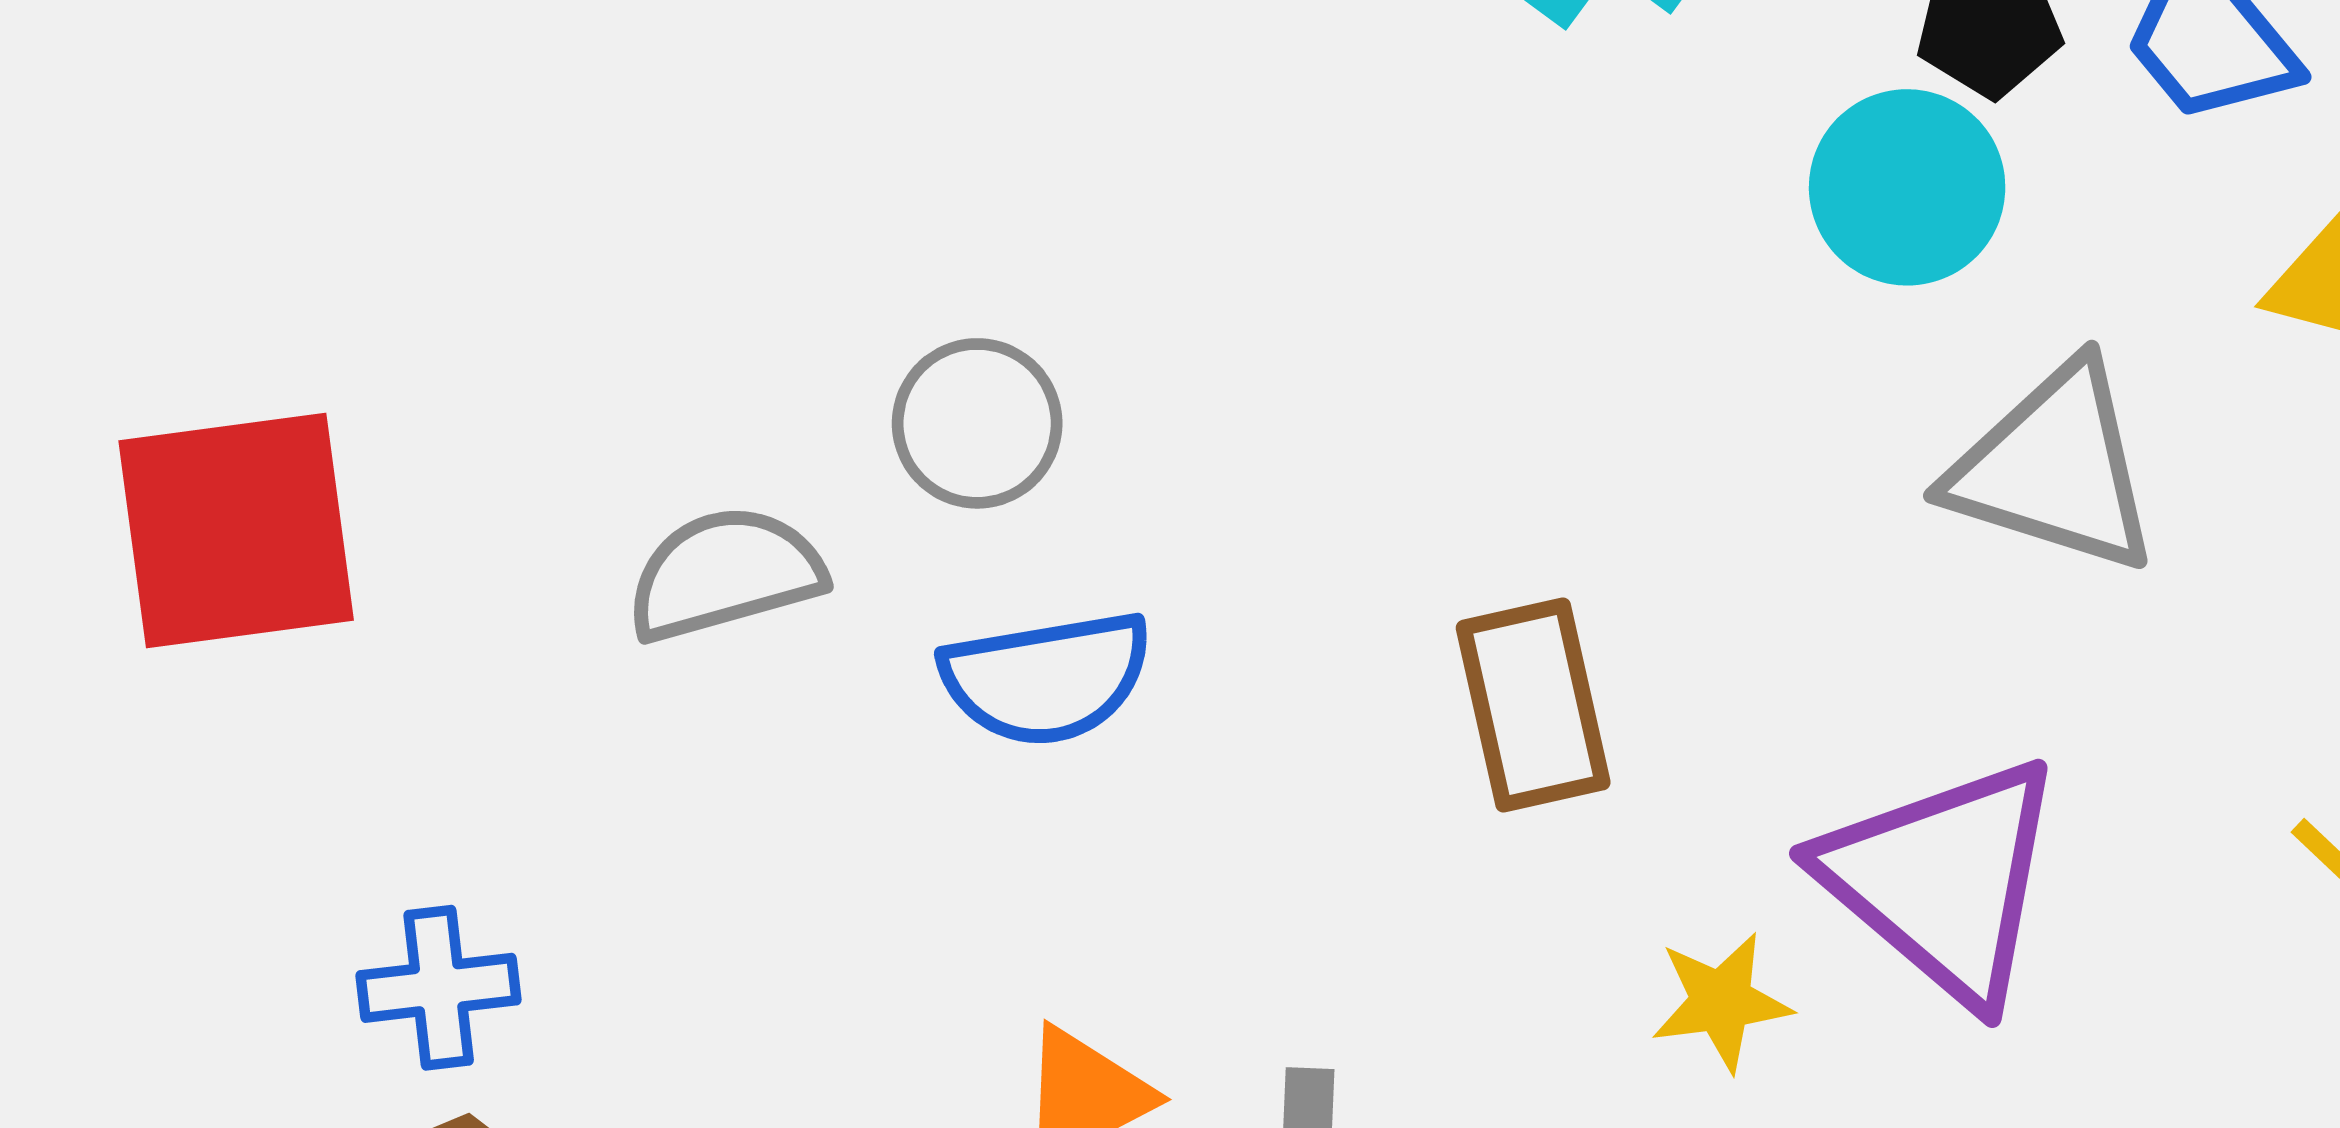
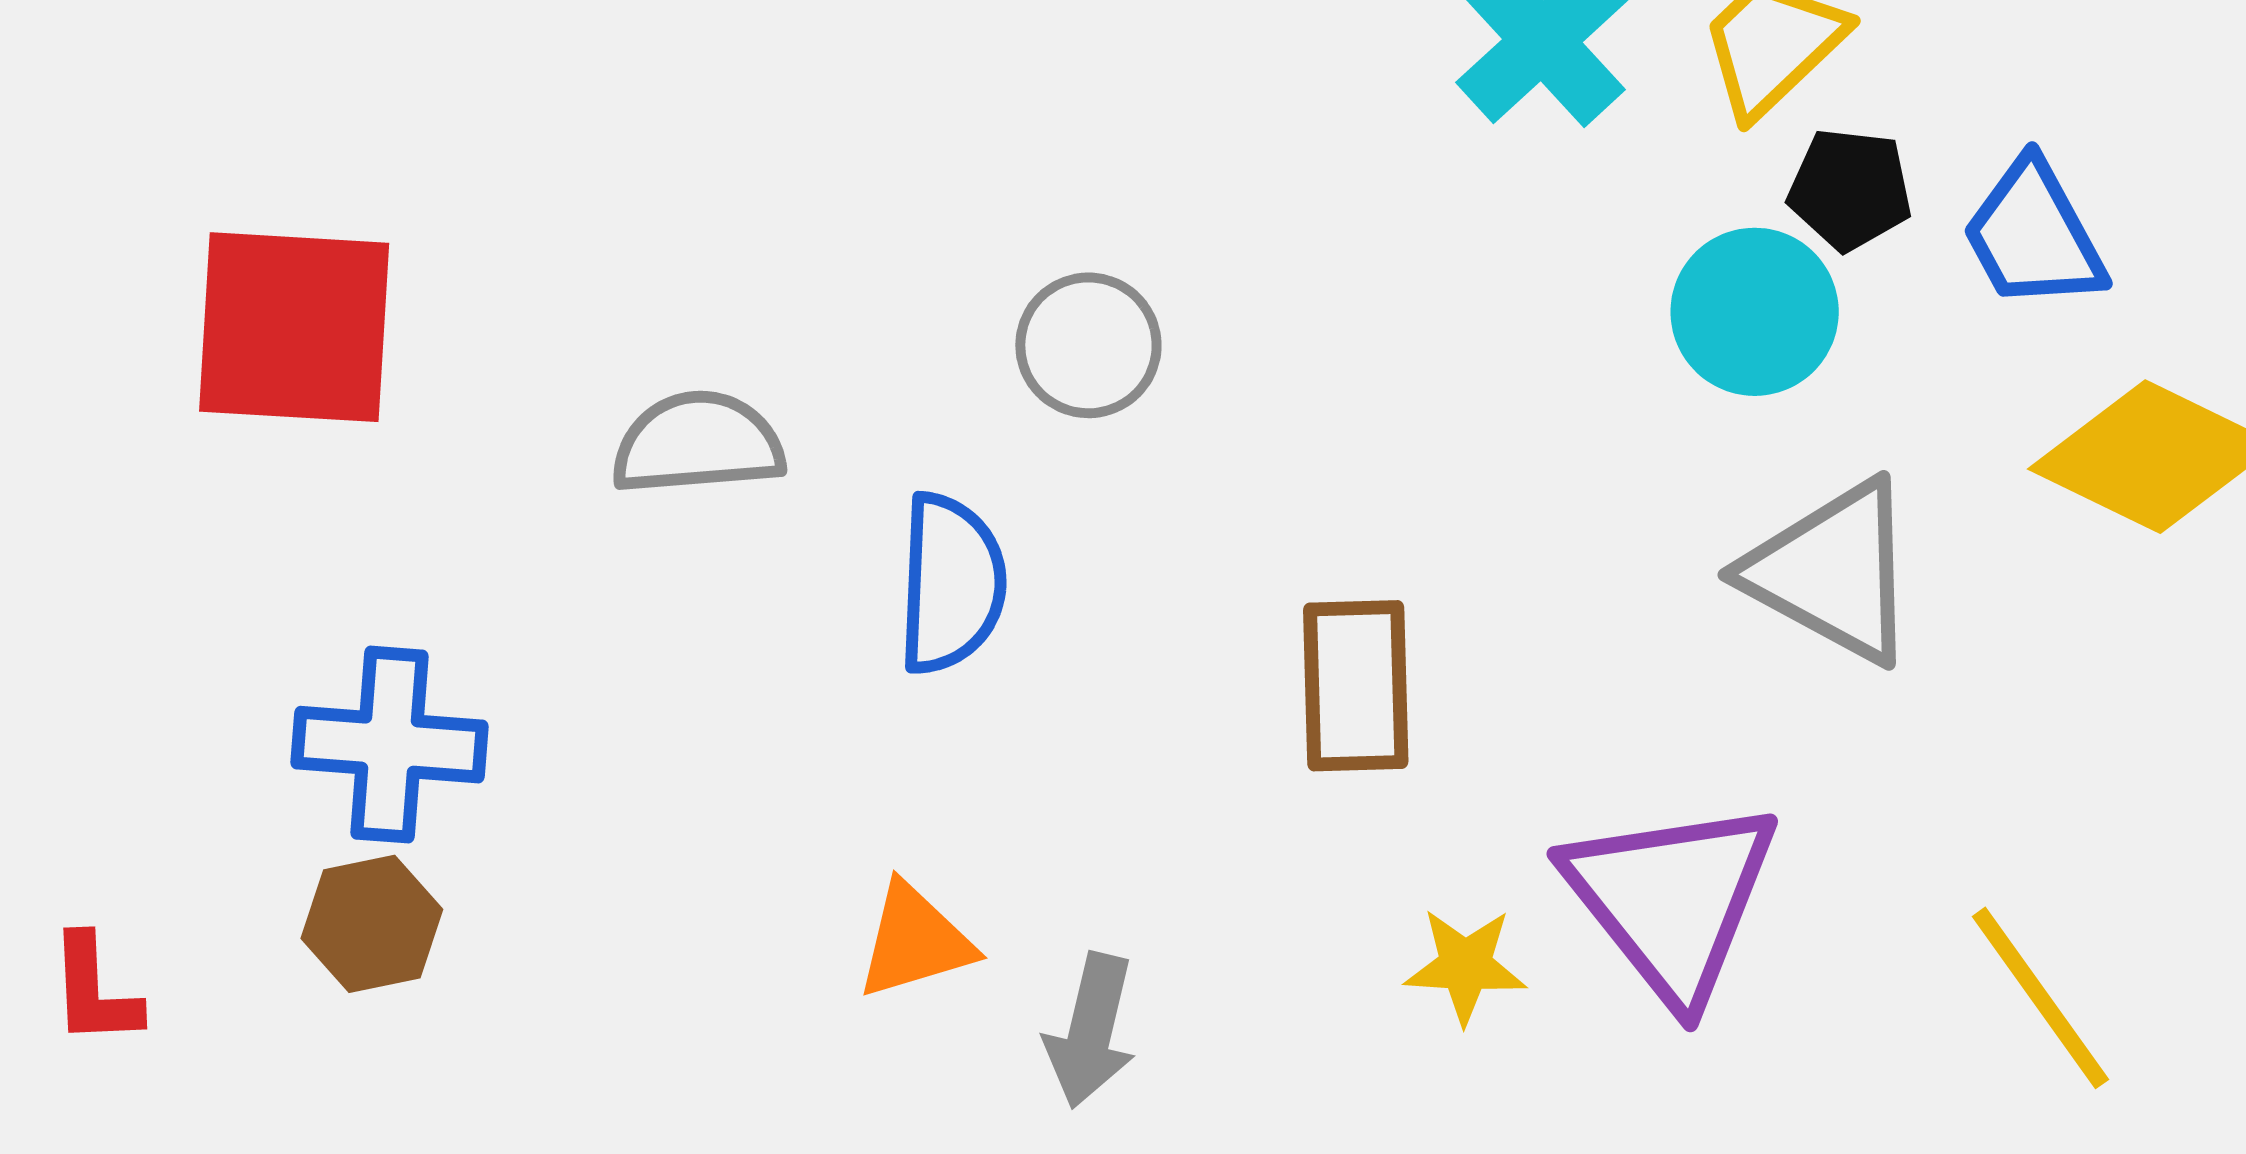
gray circle: (977, 423) -> (1088, 345), moved
blue semicircle: (1046, 678) -> (951, 584), turned -89
blue cross: (439, 988) -> (390, 745), size x1.4

